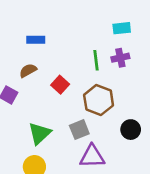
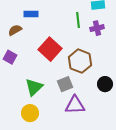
green line: (96, 60) -> (78, 20), moved
brown semicircle: (28, 71) -> (15, 30), moved
red square: (60, 85) -> (50, 49), size x1.6

